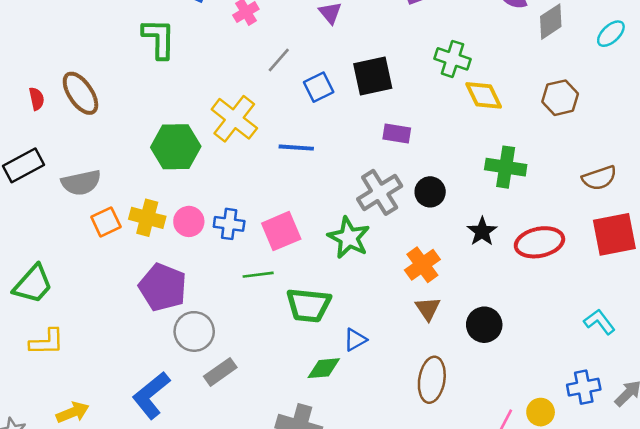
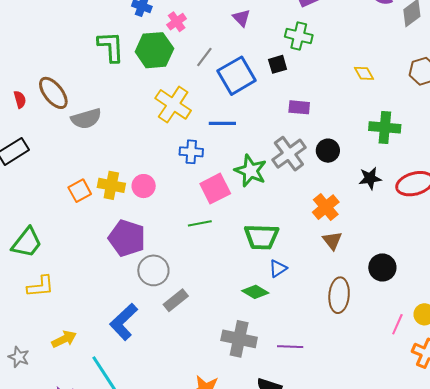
green cross: (452, 59) -> (299, 36), moved
black square: (373, 76) -> (278, 64), size x0.6
blue square: (319, 87) -> (237, 76), size x1.6
yellow diamond: (484, 95) -> (364, 73), size x0.7
green hexagon: (176, 147) -> (154, 50), moved
gray semicircle: (81, 183) -> (86, 119), moved
blue cross: (229, 224) -> (191, 152), moved
black star: (482, 231) -> (370, 178), turned 30
green star: (349, 238) -> (251, 171), moved
green trapezoid: (309, 305) -> (262, 237), moved
black circle: (484, 325) -> (382, 267), moved
green diamond: (324, 368) -> (255, 292), turned 40

